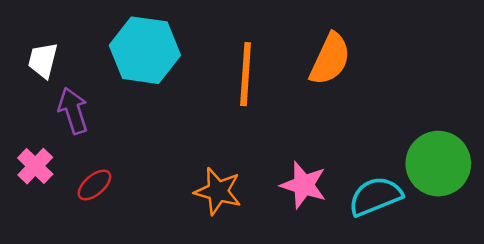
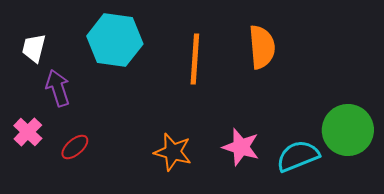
orange semicircle: (330, 59) -> (262, 47), turned -30

